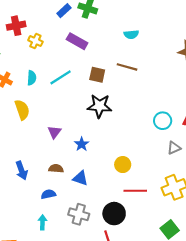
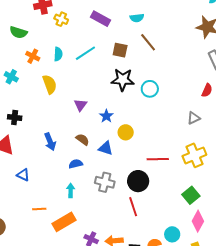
cyan semicircle: (131, 34) -> (137, 18), moved
brown line: (127, 67) -> (148, 42), turned 36
cyan circle: (163, 121) -> (150, 89), moved
yellow circle: (123, 165) -> (126, 132), moved
brown semicircle: (56, 169) -> (83, 139), turned 32

